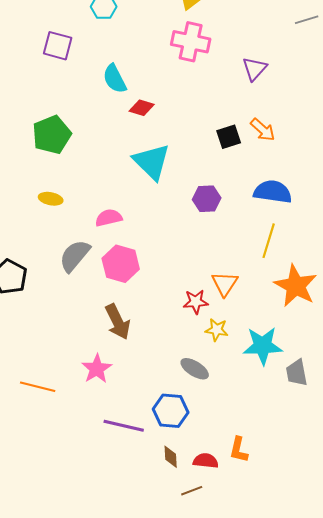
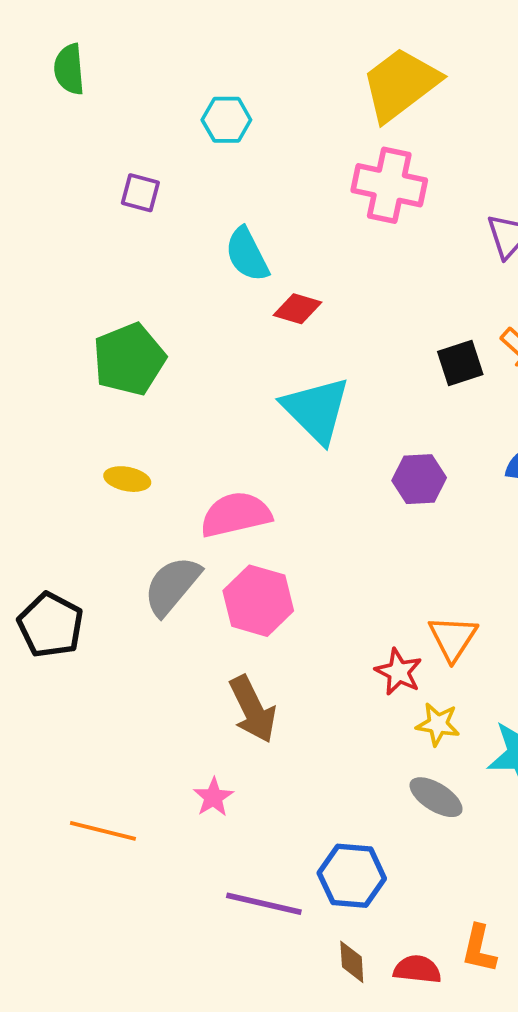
purple square: (58, 46) -> (140, 193), size x0.7
pink semicircle: (109, 218) -> (236, 515), size x1.4
red star: (196, 302) -> (399, 672), turned 30
pink star: (97, 369) -> (213, 797), size x0.7
gray ellipse: (195, 369) -> (436, 797), moved

